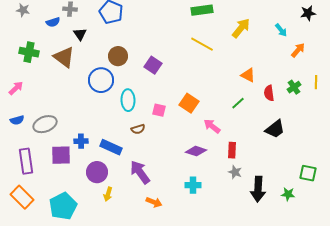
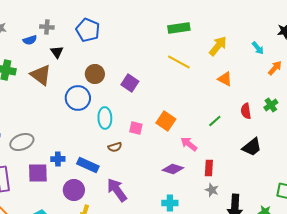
orange triangle: (248, 75) -> (225, 79), moved

